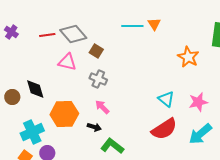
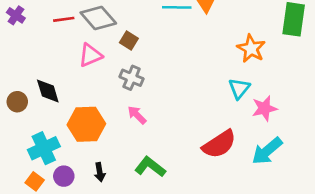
pink triangle: (67, 62) -> (90, 55), turned -36
cyan triangle: (166, 99) -> (239, 88), moved, turned 30
black arrow: (94, 127) -> (100, 172), moved, turned 64

